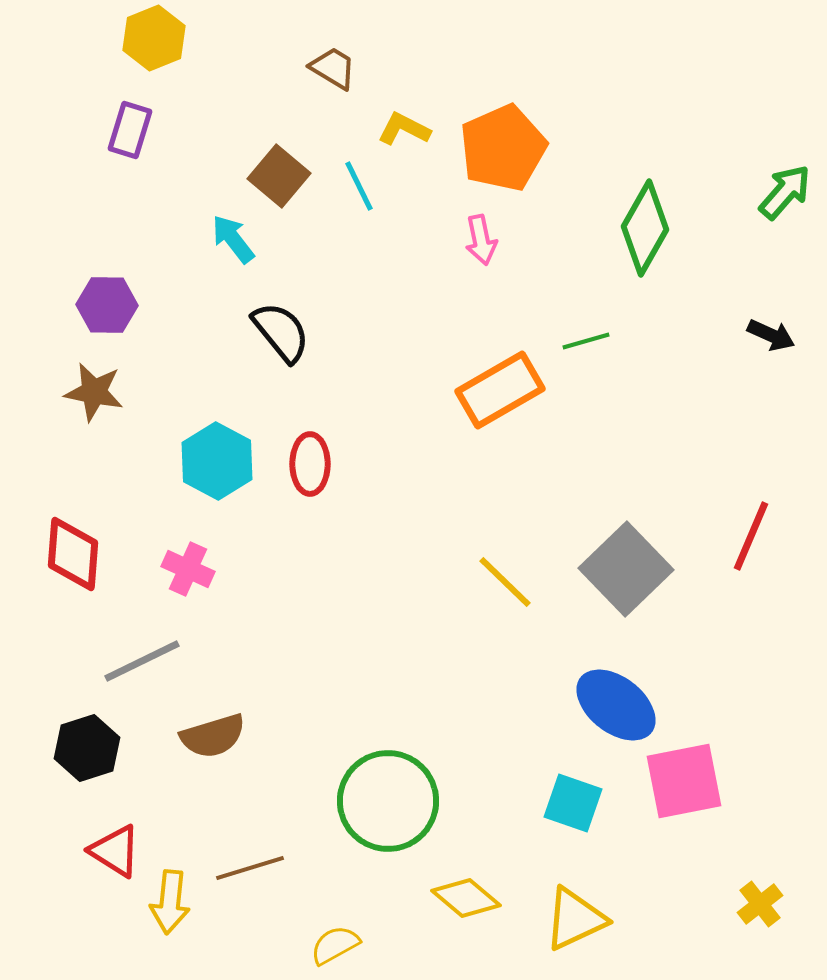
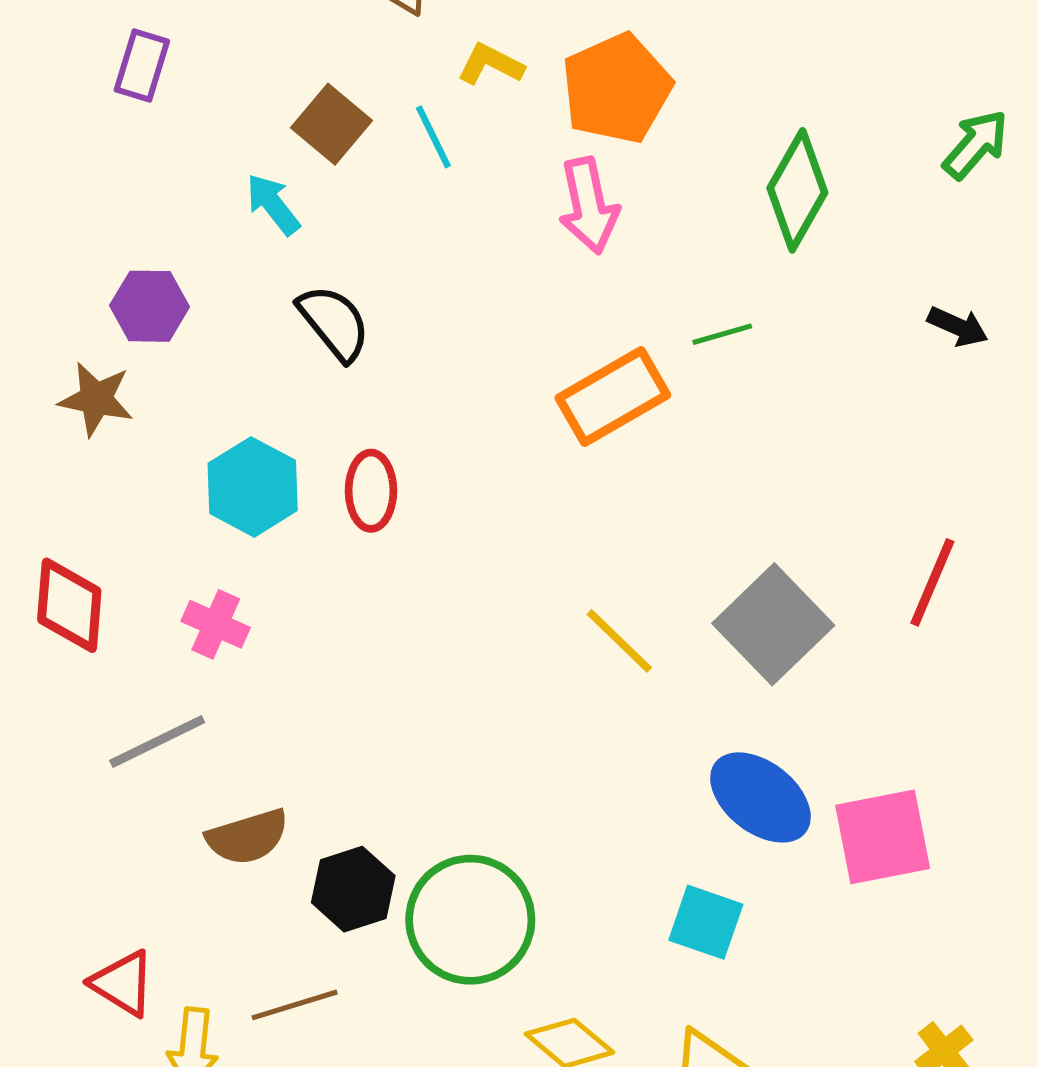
pink arrow: (481, 240) -> (589, 206), size x1.5
purple hexagon: (107, 305) -> (150, 306), moved
black hexagon: (87, 748) -> (353, 889), moved
pink square: (684, 781) -> (883, 837), moved

